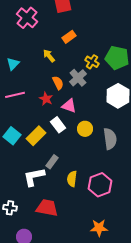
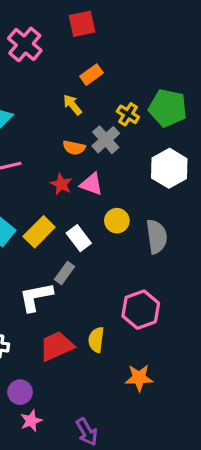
yellow arrow: (49, 56) -> (72, 105), moved
orange semicircle: (58, 83) -> (74, 148), turned 128
red star: (46, 99) -> (61, 184), moved
white rectangle: (58, 125) -> (79, 238), moved
yellow semicircle: (72, 179) -> (96, 340), moved
red trapezoid: (47, 208) -> (57, 346), turned -35

